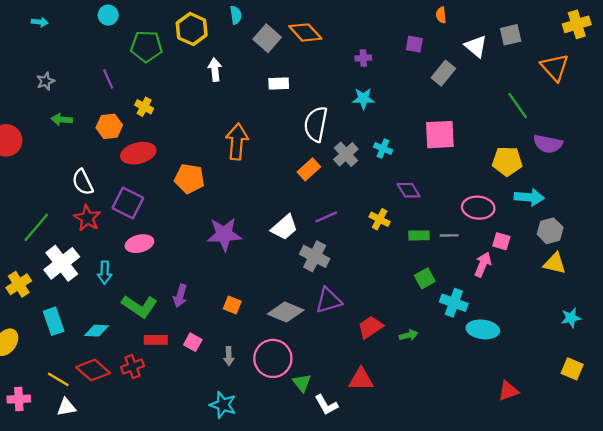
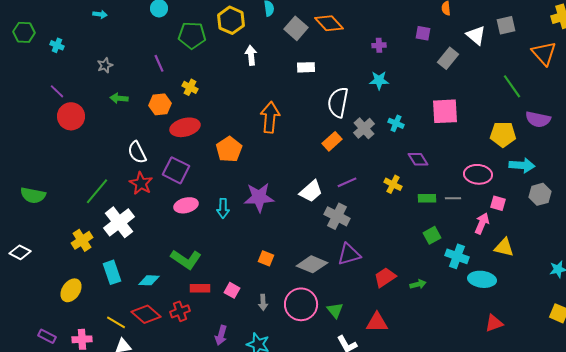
orange pentagon: (189, 179) -> (229, 149), turned 30
yellow triangle: (555, 263) -> (504, 247), moved
cyan arrow: (105, 273) -> (223, 208), moved
purple arrow: (180, 296) -> (221, 335), moved
green triangle: (302, 383) -> (335, 310), moved
red triangle: (508, 391) -> (494, 323), moved

